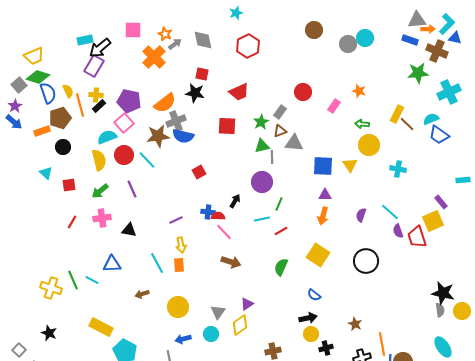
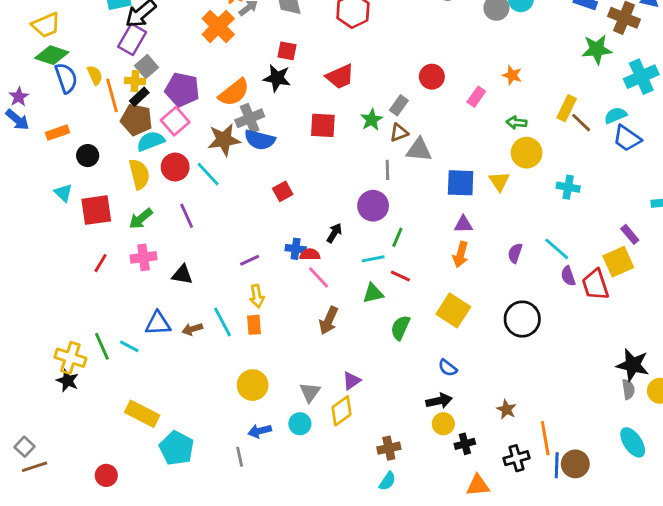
gray square: (19, 85) -> (146, 67), moved
brown pentagon: (60, 118) -> (136, 120), moved, turned 30
green triangle: (262, 146) -> (373, 293), moved
red square: (69, 185) -> (96, 210), size x1.6
red line: (281, 231) -> (400, 276), turned 56
brown arrow: (231, 262) -> (329, 320), turned 96
brown arrow: (142, 294) -> (192, 329), moved
black star: (49, 333) -> (68, 381), moved

